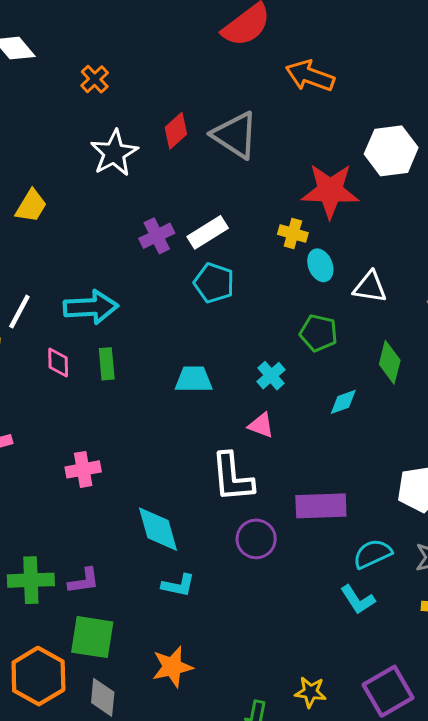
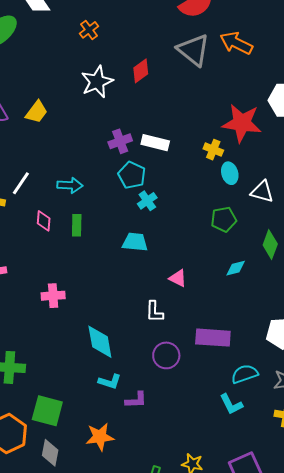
gray triangle: (235, 135) -> (193, 50), moved
white rectangle: (208, 232) -> (155, 143), turned 40
cyan pentagon: (214, 283) -> (132, 175), moved
cyan arrow: (91, 307) -> (70, 185), size x0.7
green pentagon: (319, 333) -> (224, 219), turned -30
cyan cross: (271, 376) -> (147, 201), moved
white L-shape: (232, 477) -> (154, 312), size x0.6
purple L-shape: (84, 581) -> (136, 400), moved

